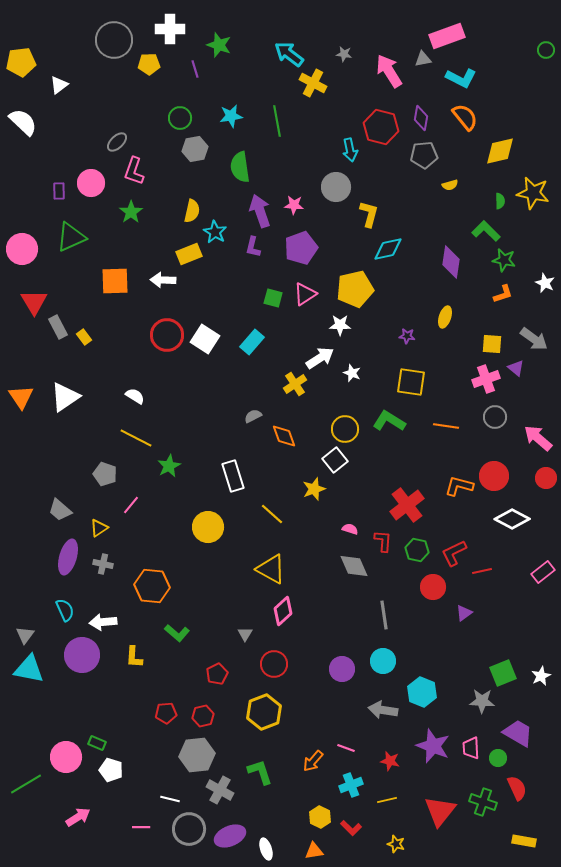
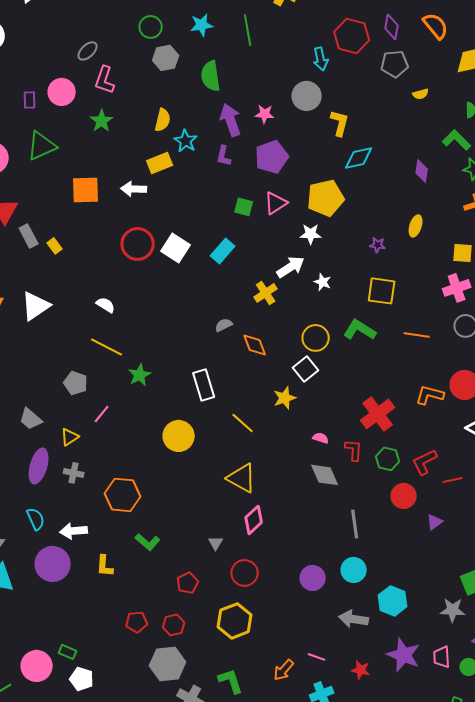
purple diamond: (451, 262) -> (422, 171), size x0.7

